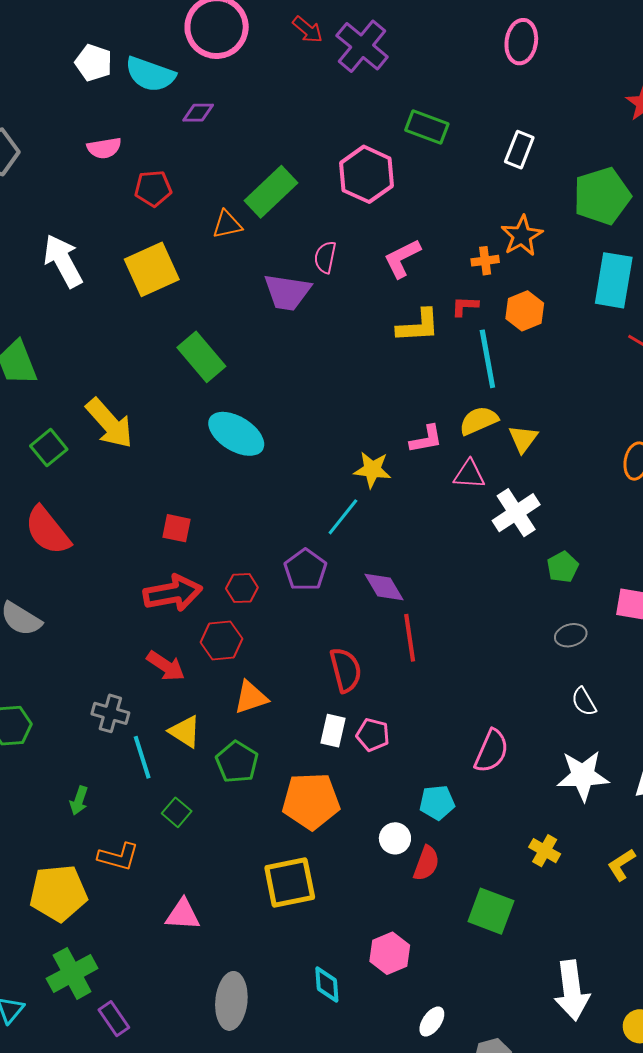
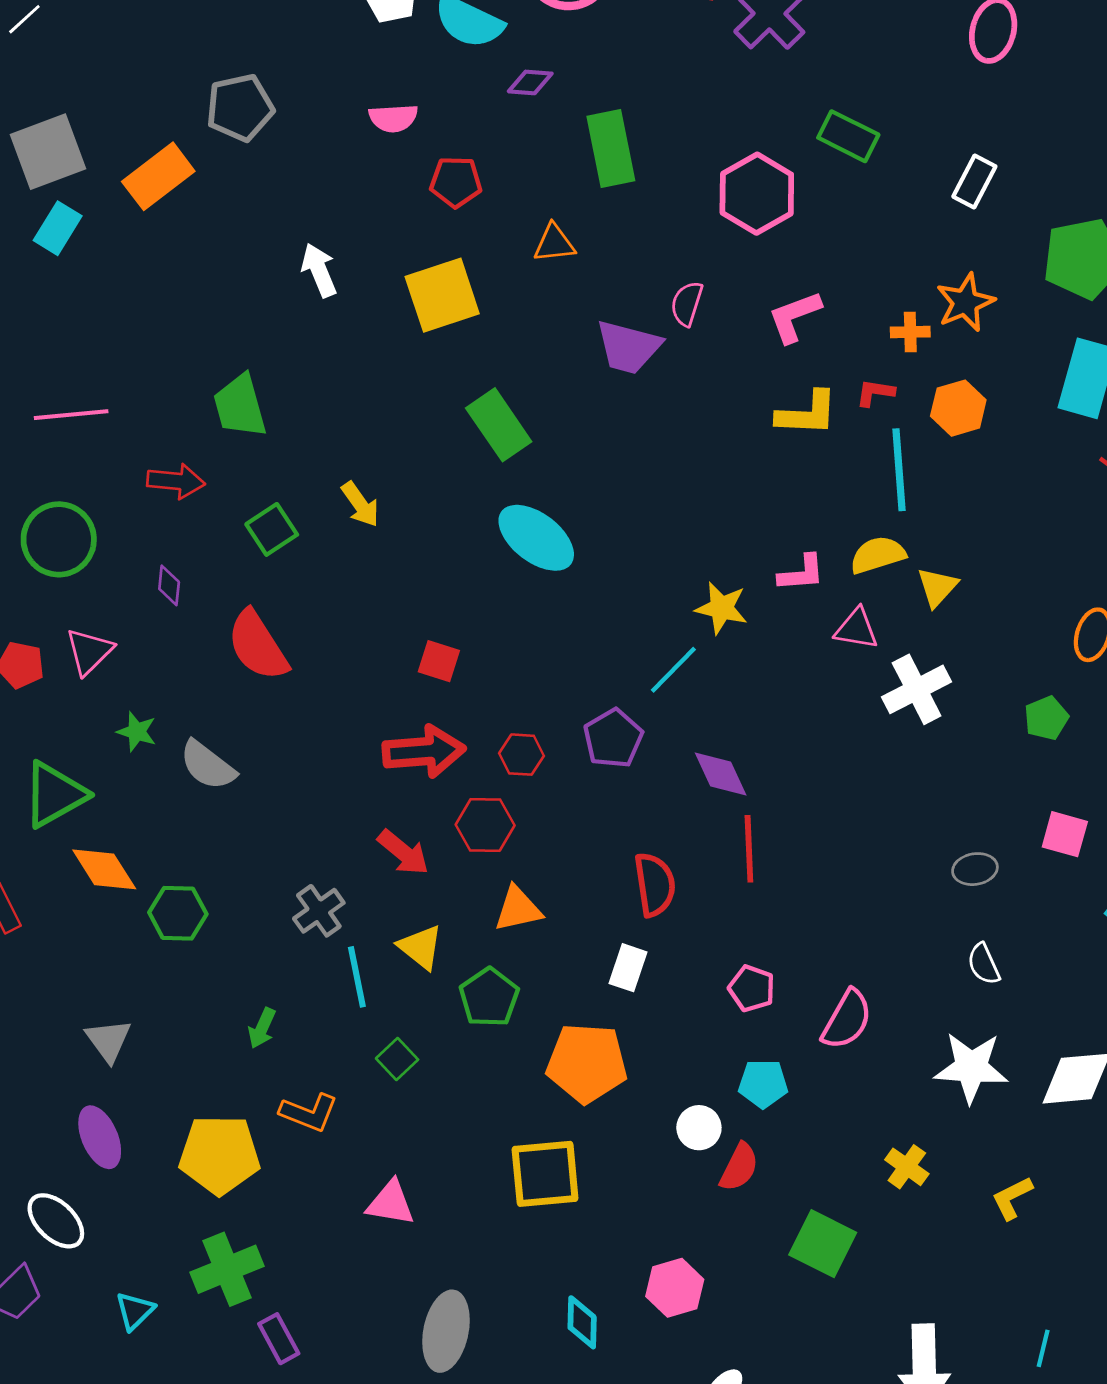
green rectangle: (271, 192) -> (611, 149), moved, turned -64
white arrow: (63, 261) -> (319, 270), size x0.7
yellow arrow: (109, 423) -> (360, 504), size x0.6
green pentagon: (563, 567) -> (1046, 718), moved
gray cross: (110, 713) -> (319, 911), turned 33
pink pentagon: (373, 735) -> (752, 988), moved

